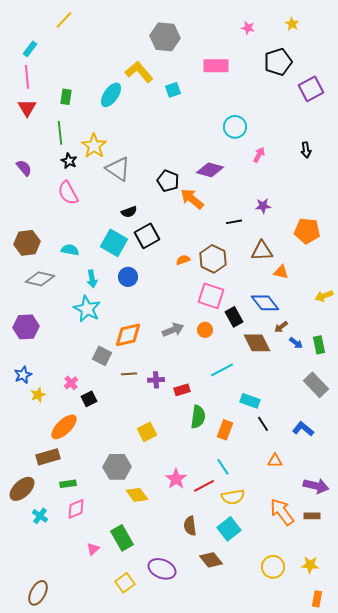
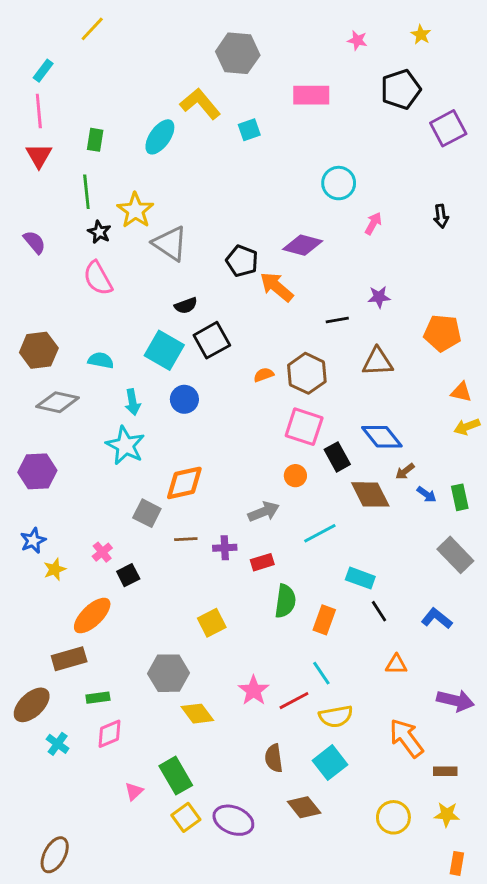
orange triangle: (281, 272) -> (461, 392), moved
gray arrow: (173, 330) -> (264, 512), moved
brown rectangle: (312, 516) -> (445, 771), moved
yellow square: (125, 583) -> (186, 817), moved

